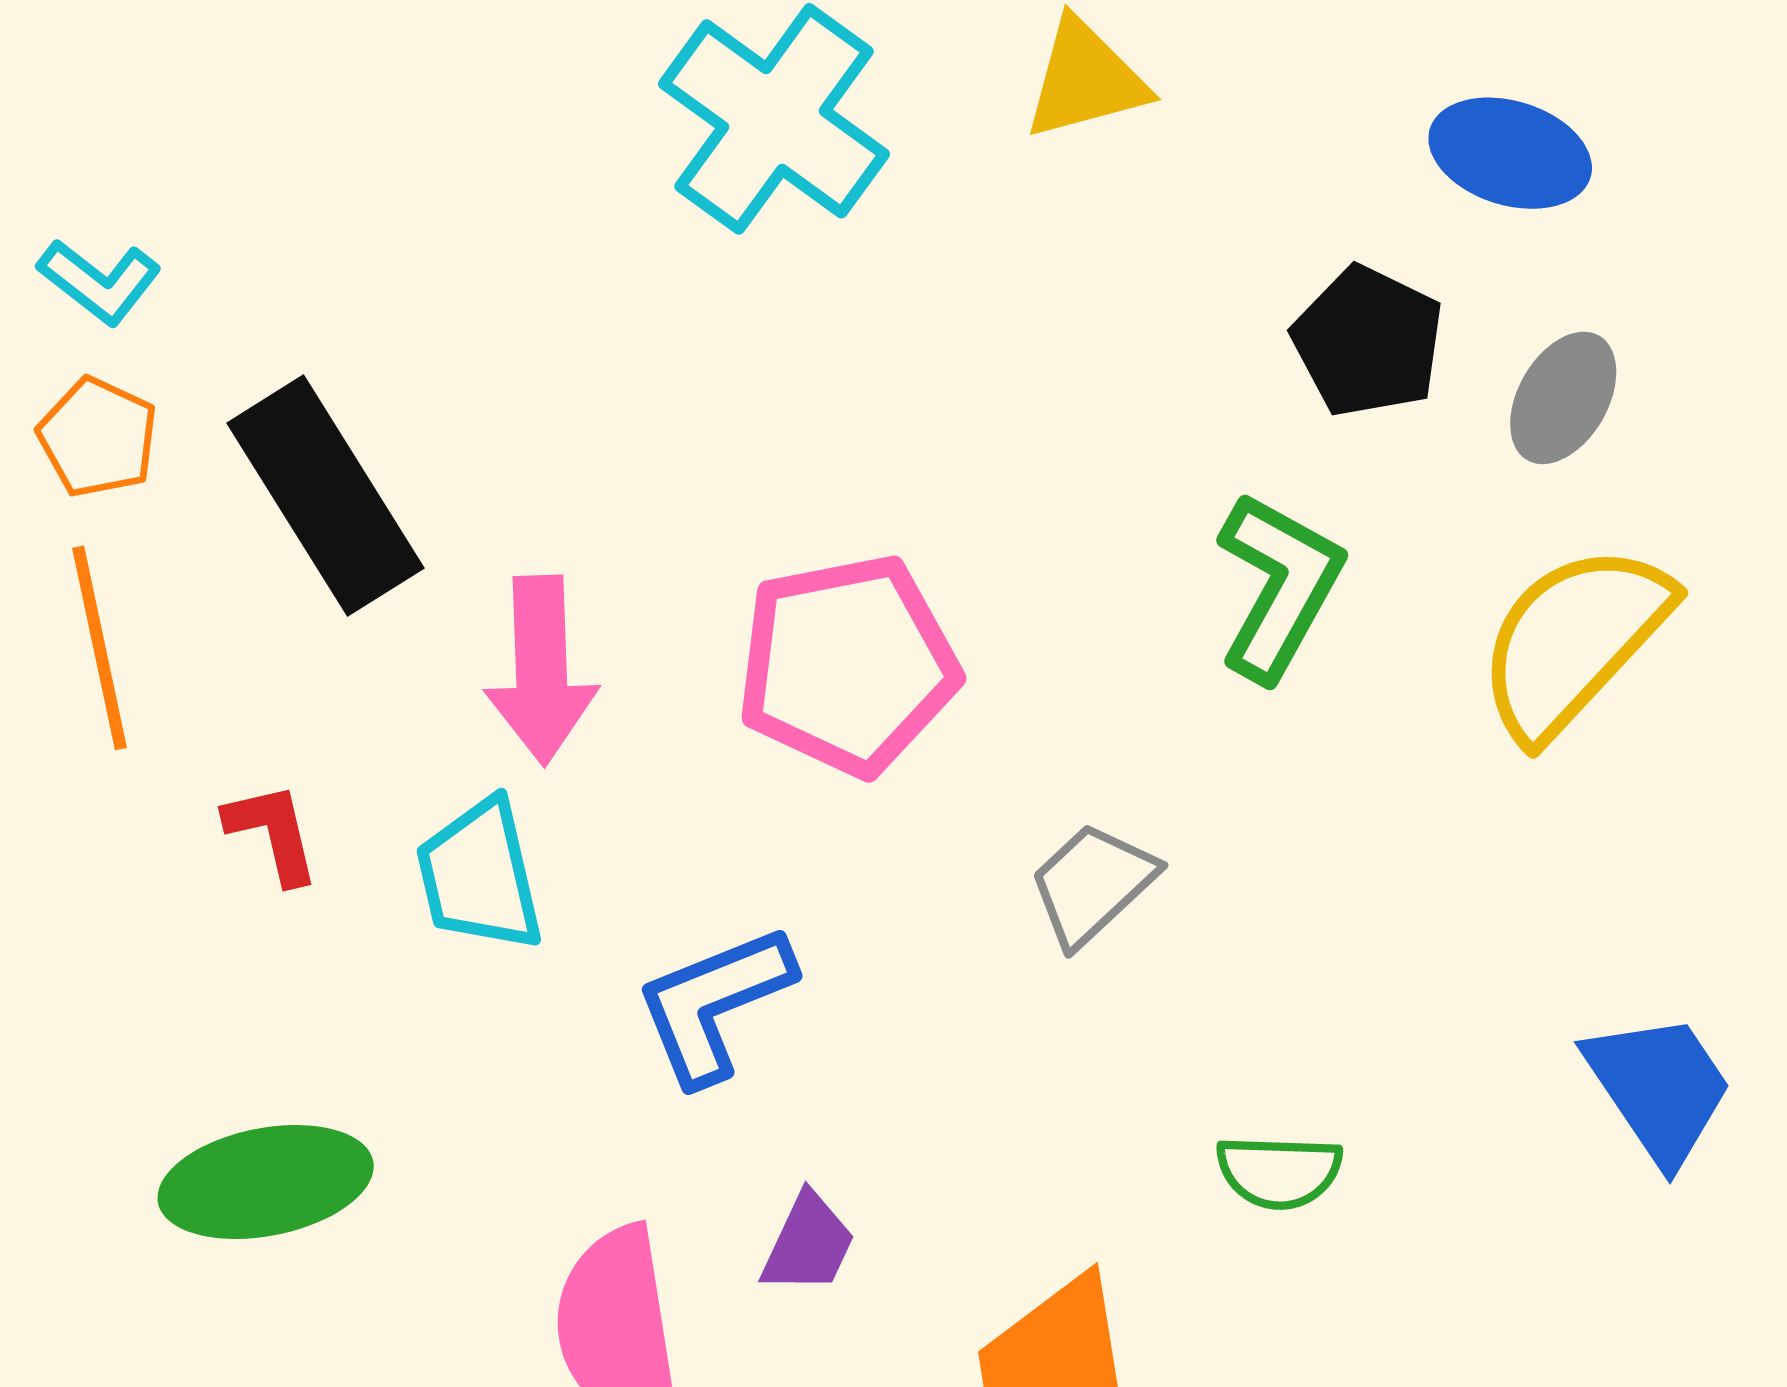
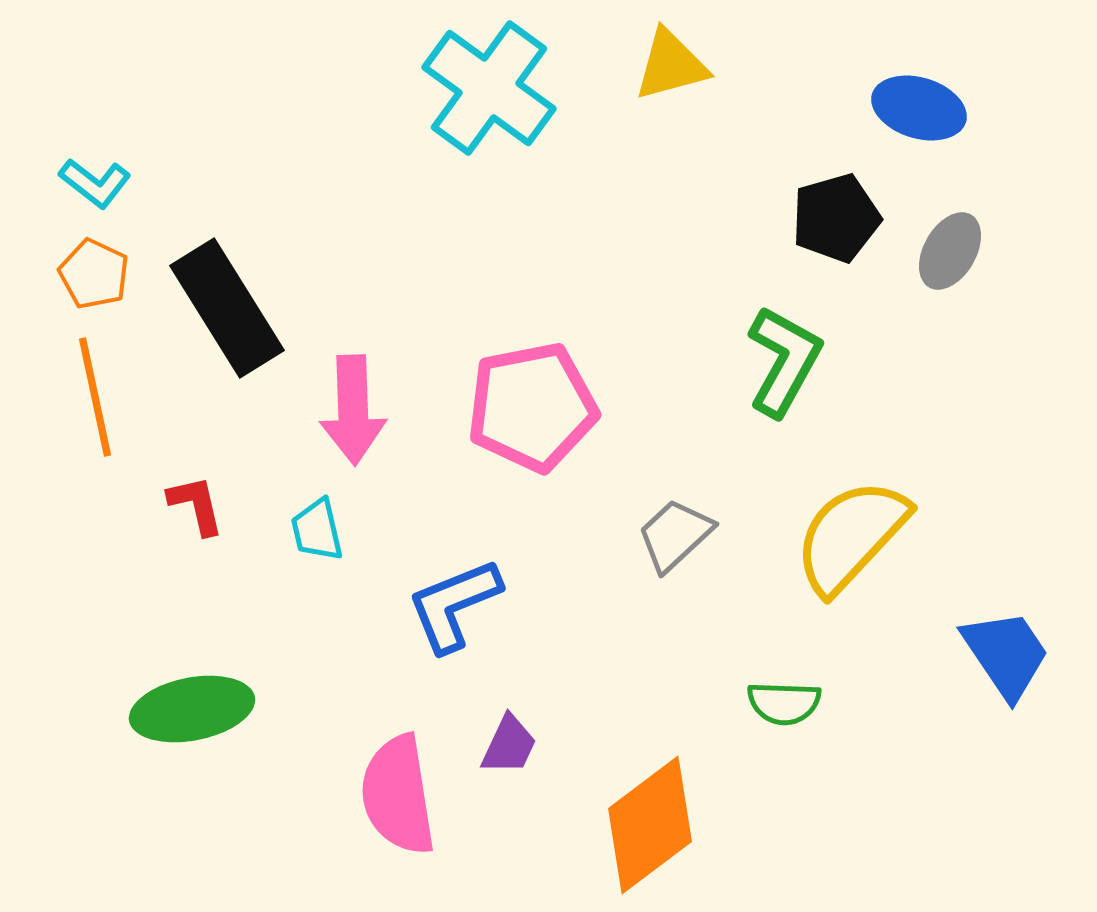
black pentagon: (1368, 341) -> (836, 218), turned 30
yellow semicircle: (1573, 641) -> (851, 536), moved
cyan trapezoid: (480, 876) -> (317, 530), size x0.7

